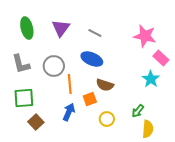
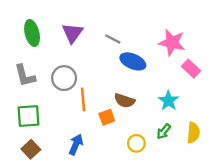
blue ellipse: (92, 59) -> (133, 61), moved
cyan star: (151, 79) -> (168, 101), moved
blue arrow: (69, 112) -> (76, 144), moved
yellow circle: (107, 119) -> (136, 143), moved
brown square: (36, 122) -> (31, 149), moved
yellow semicircle: (148, 129) -> (193, 133), moved

